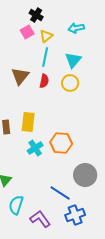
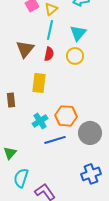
yellow rectangle: (28, 122) -> (39, 83), moved
gray circle: (85, 175) -> (90, 133), moved
blue line: (60, 193) -> (55, 140), moved, turned -50
blue cross: (75, 215) -> (91, 174), moved

